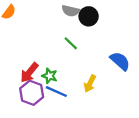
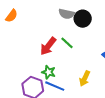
red arrow: (29, 73) -> (48, 46), moved

